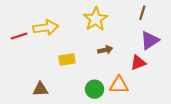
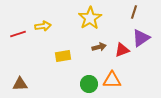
yellow arrow: (46, 28) -> (43, 26), size x0.7
red triangle: (138, 63) -> (122, 50), moved
brown triangle: (40, 89) -> (20, 84), moved

